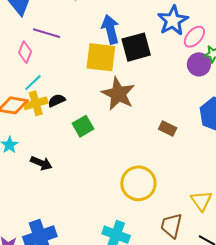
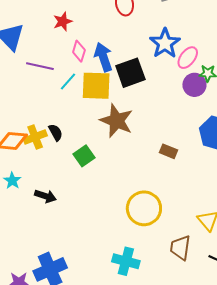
pink diamond: (25, 52) -> (79, 51), moved
cyan line: (33, 83) -> (68, 82), moved
black semicircle: (57, 100) -> (56, 132), turned 90

